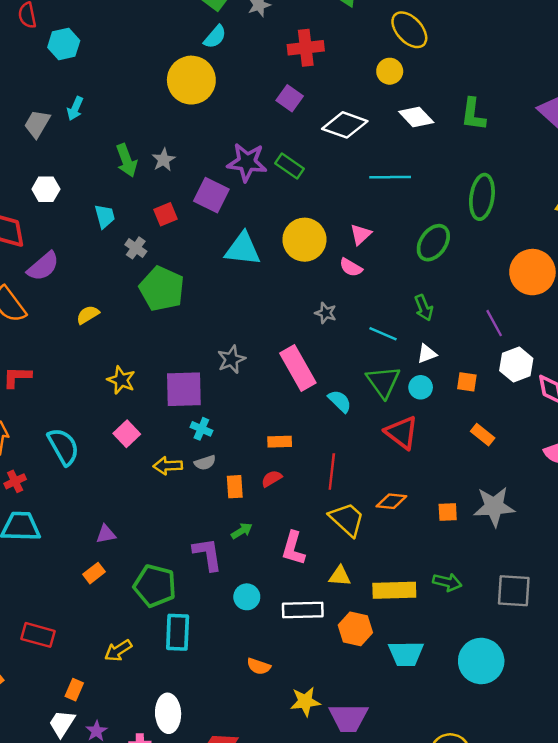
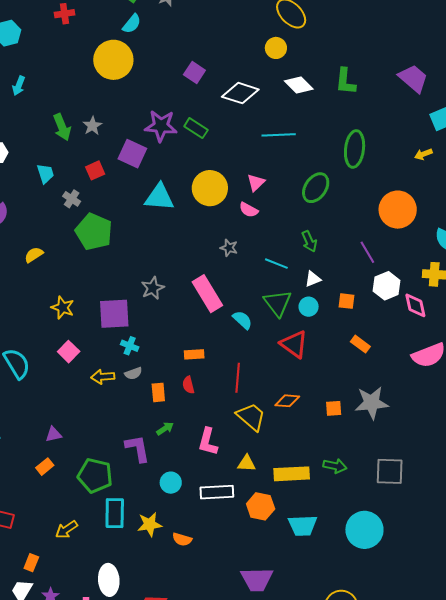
red cross: (306, 48) -> (64, 14), moved, size x0.7
red semicircle: (272, 479) -> (188, 385), turned -72
yellow star: (305, 702) -> (150, 524), moved

